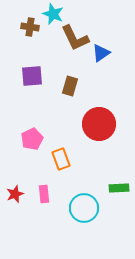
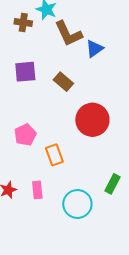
brown rectangle: (70, 86) -> (63, 82), turned -66
green rectangle: (119, 188) -> (113, 184), turned -60

